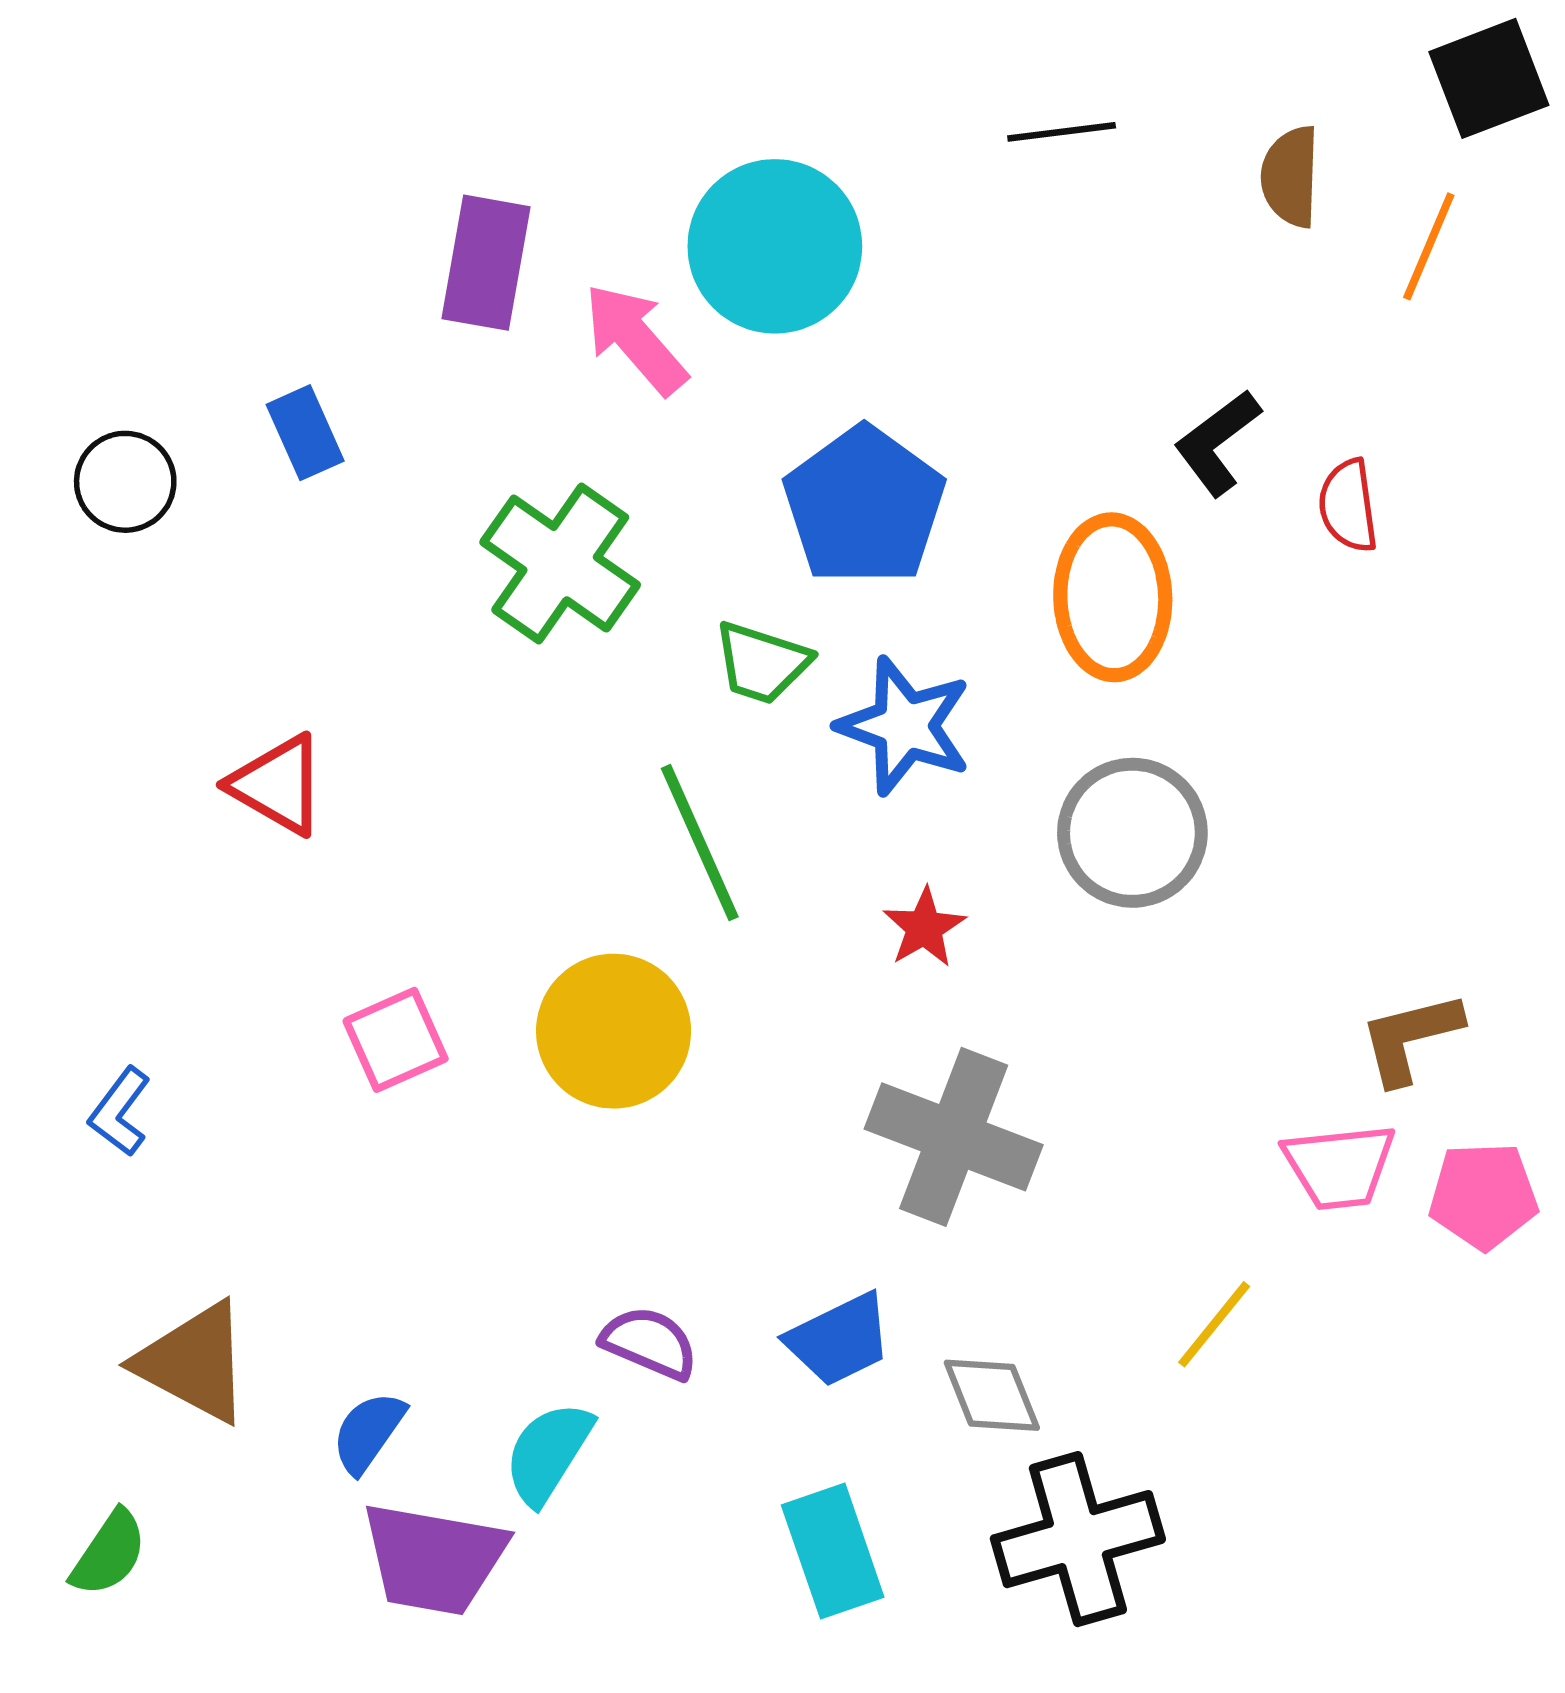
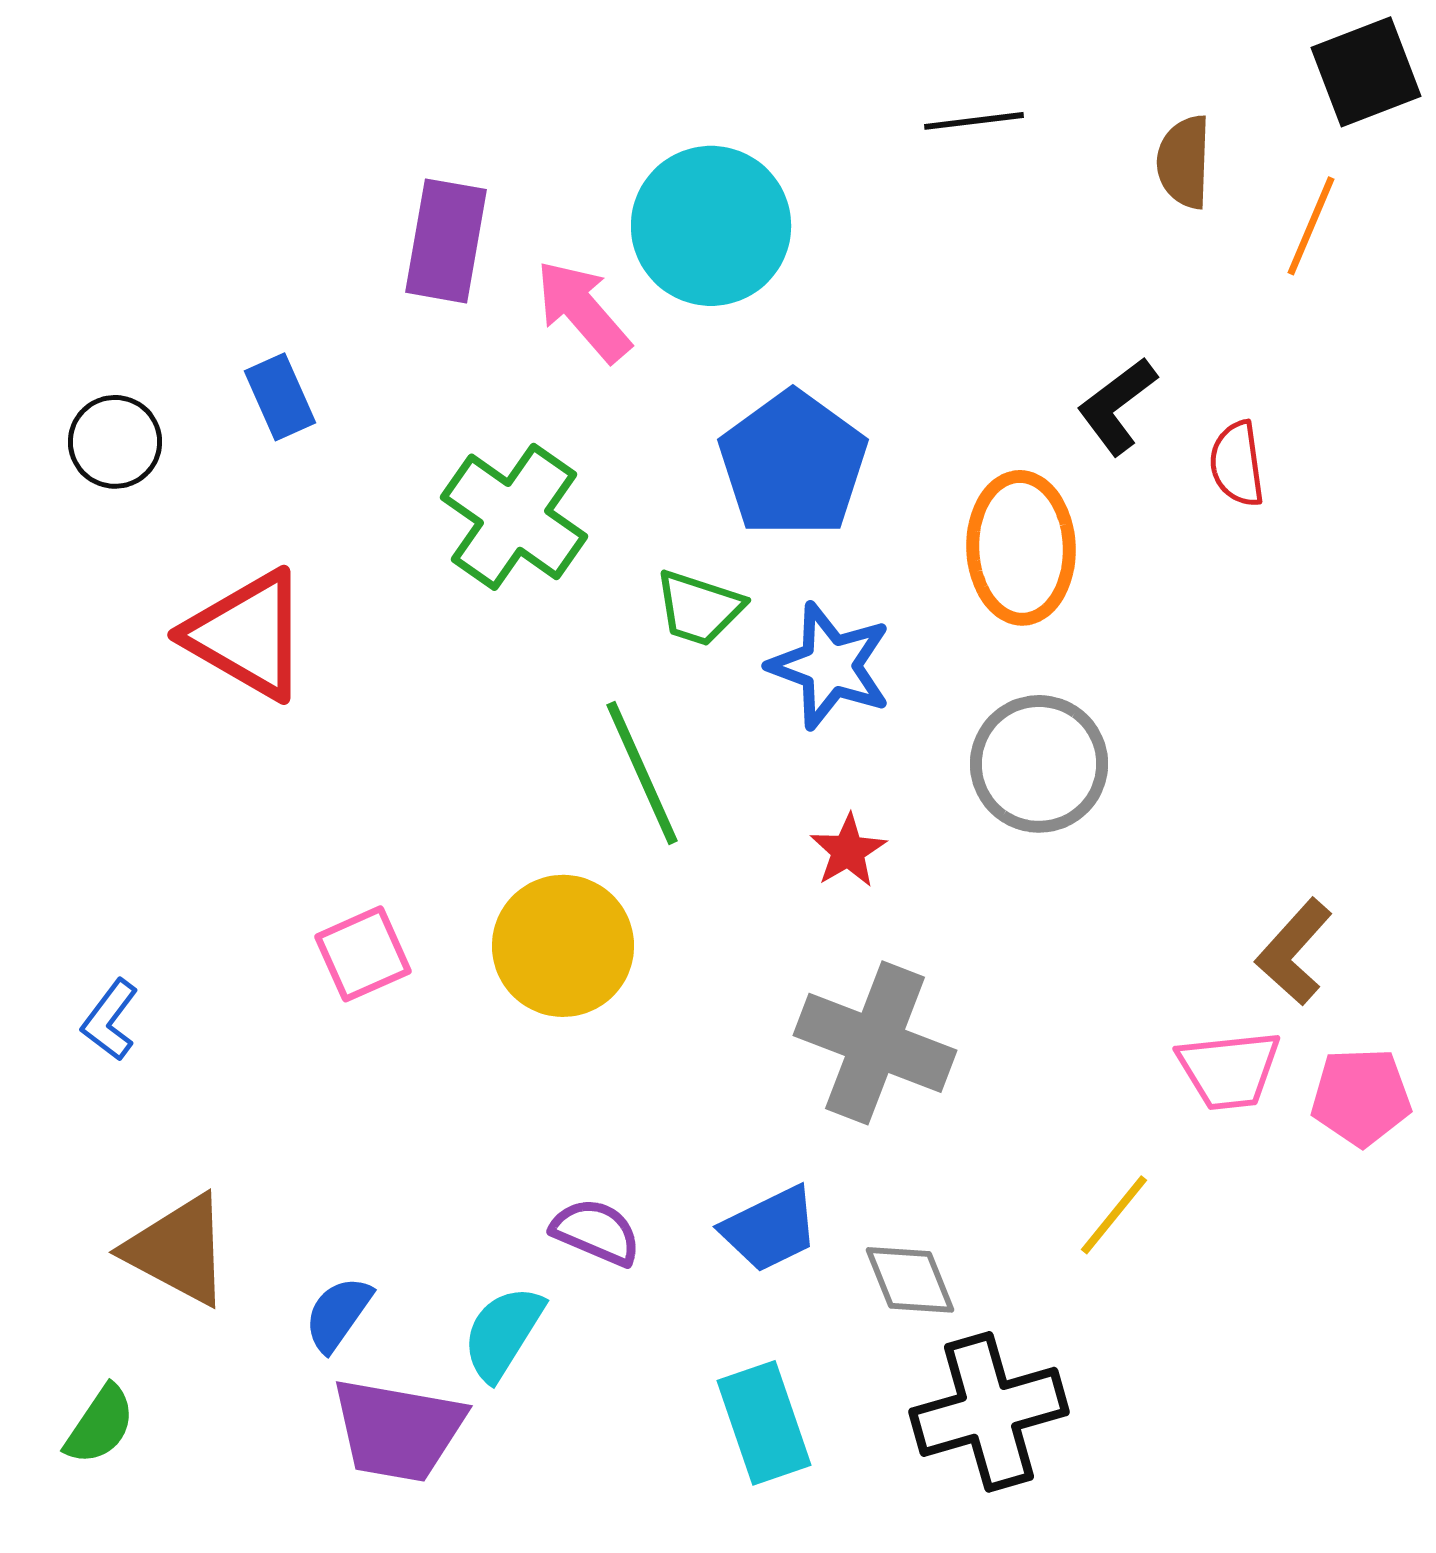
red triangle: (278, 785) -> (247, 635), moved, size x1.4
brown L-shape: (1410, 1038) -> (1294, 952), turned -34

